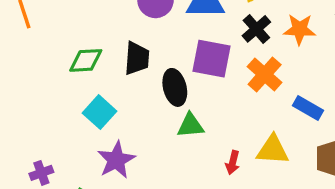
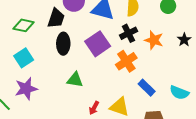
black trapezoid: (137, 58) -> (56, 18), moved
purple square: (212, 59) -> (98, 44), turned 30
black ellipse: (175, 87) -> (63, 44), moved

